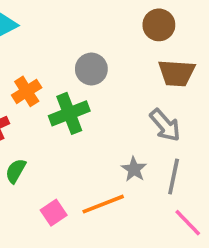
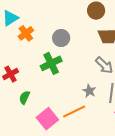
orange cross: (27, 91) -> (26, 33), moved
pink square: (54, 213) -> (47, 119), size x1.5

